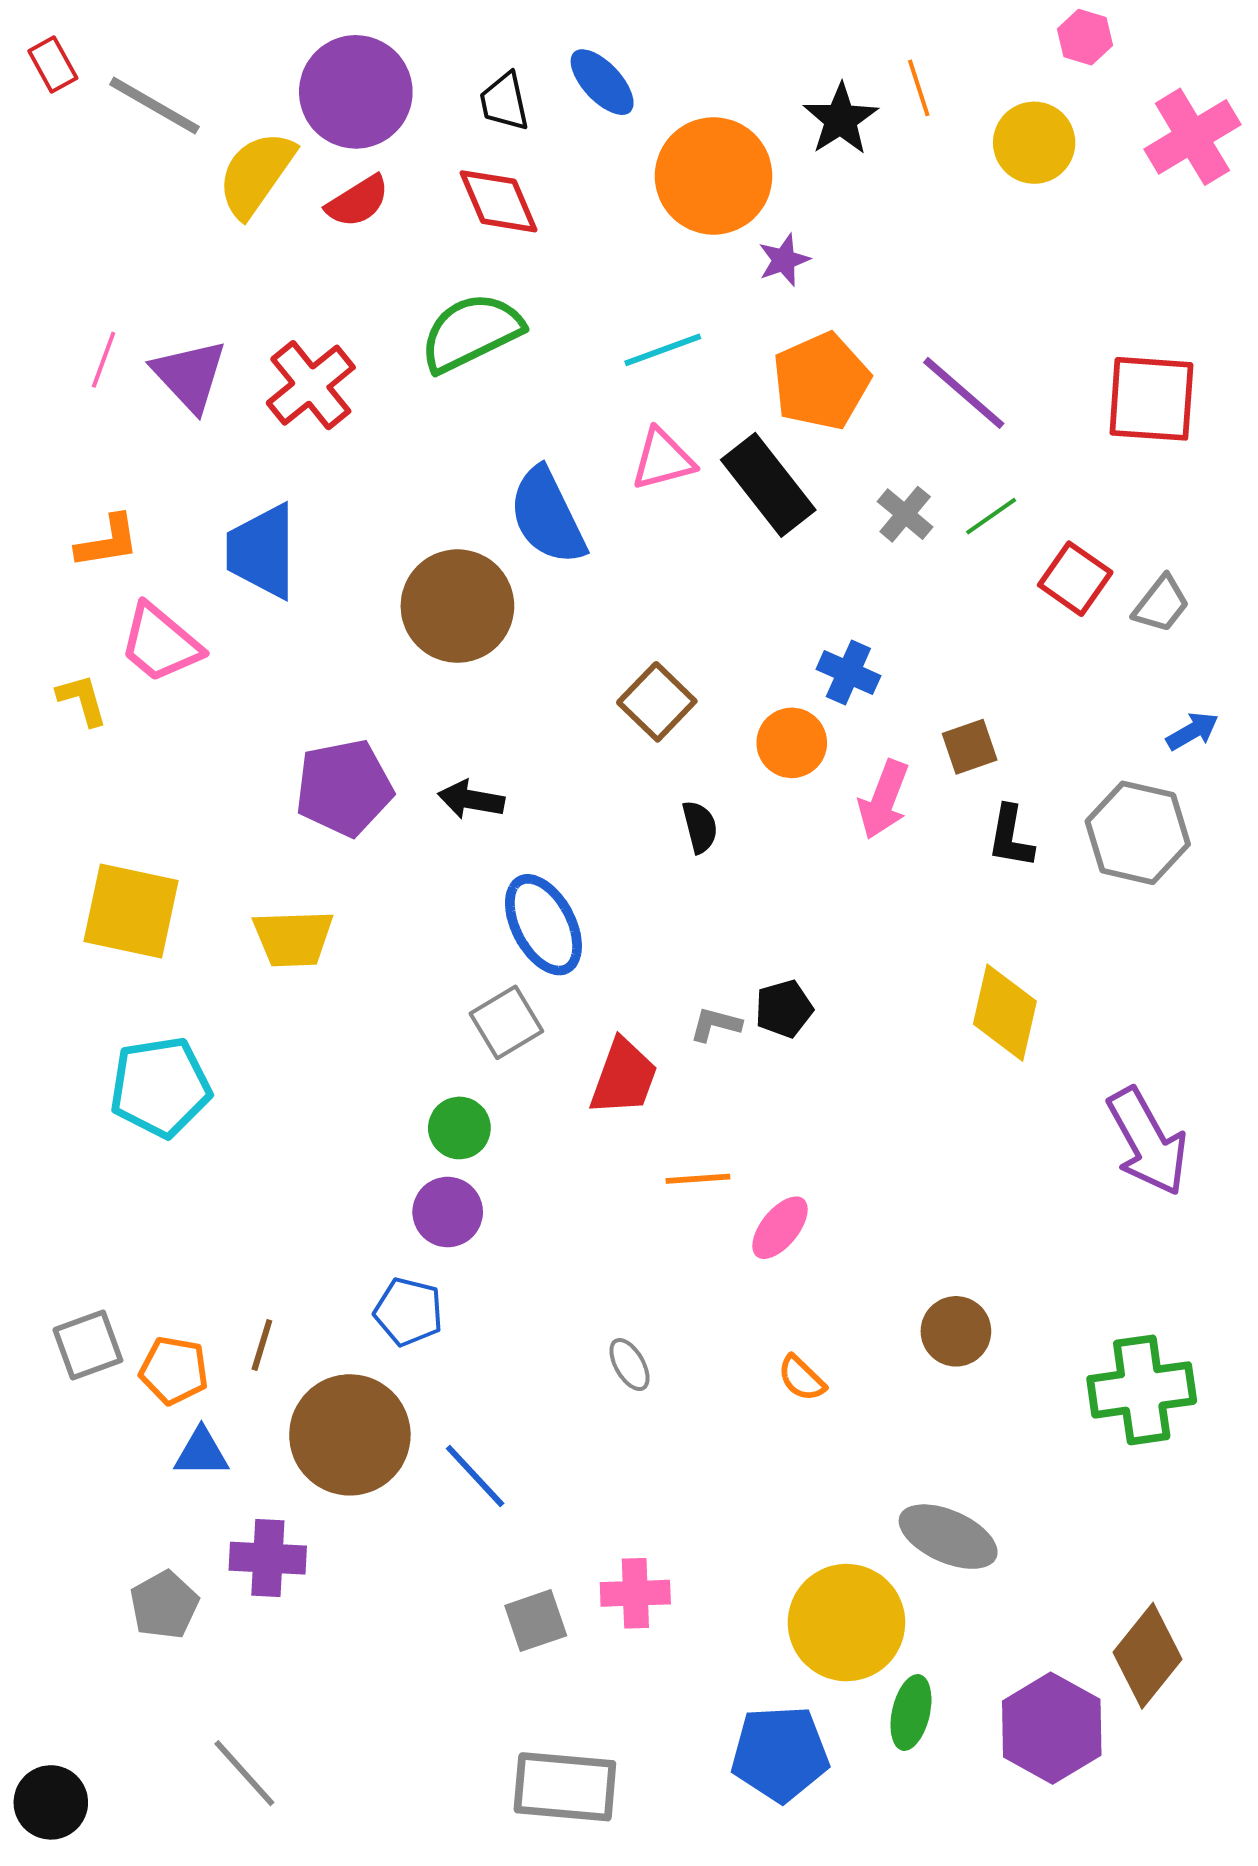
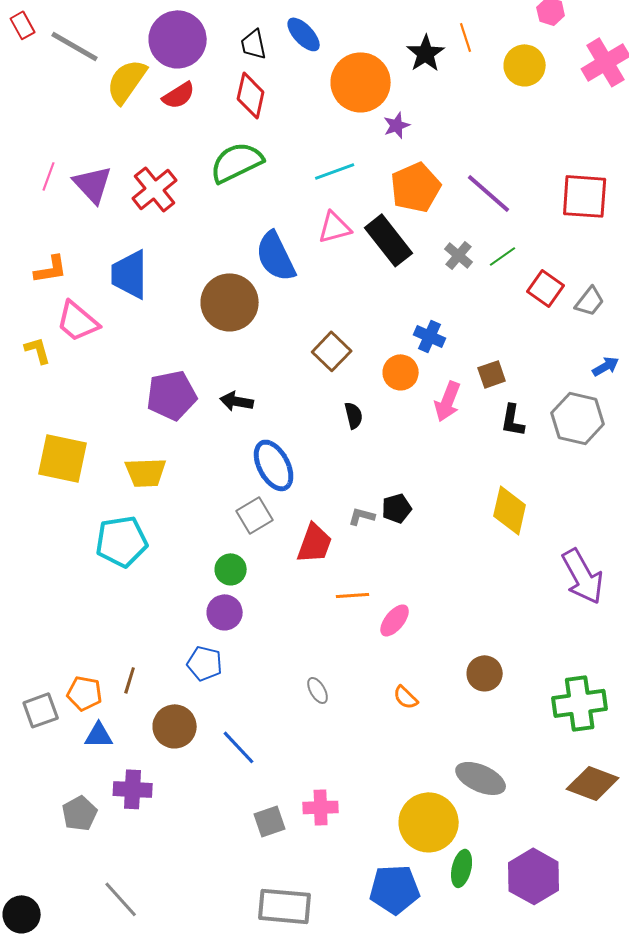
red diamond: (498, 201) -> (251, 95), turned 36
cyan pentagon: (160, 1087) -> (122, 541), moved
gray square: (88, 1345) -> (41, 710), moved
brown circle: (350, 1435) -> (175, 726), size x0.7
brown diamond: (1148, 1656) -> (593, 783), moved, turned 72

